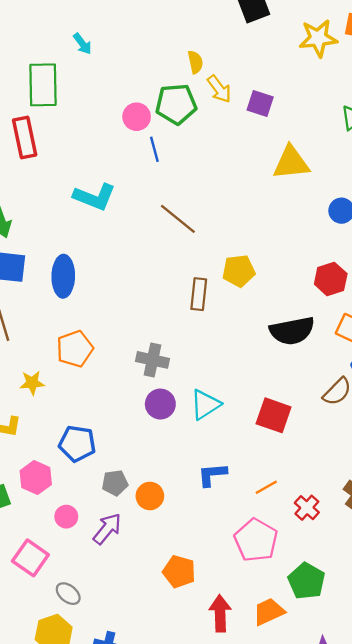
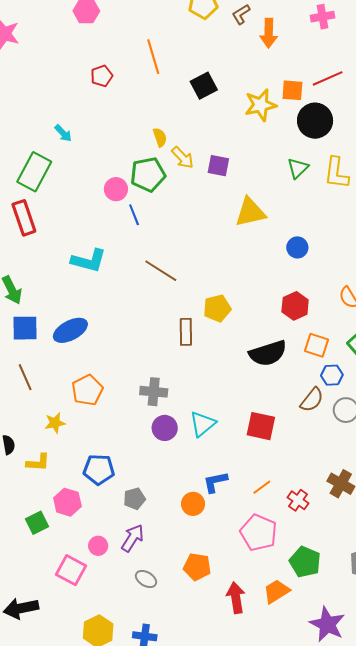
green rectangle: (43, 85) -> (34, 172), turned 36
blue ellipse: (63, 276) -> (70, 330), turned 68
orange circle: (150, 496) -> (193, 504), moved
pink circle: (66, 517) -> (98, 546), moved
gray ellipse: (68, 594) -> (146, 579), moved

